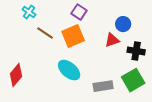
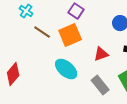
red triangle: (112, 40) -> (101, 54), moved
gray rectangle: (103, 86) -> (100, 85), turned 60

